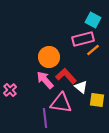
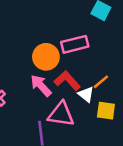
pink rectangle: (83, 39) -> (75, 44), moved
orange line: (93, 50) -> (101, 82), moved

